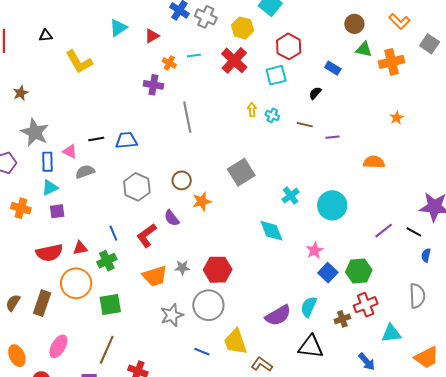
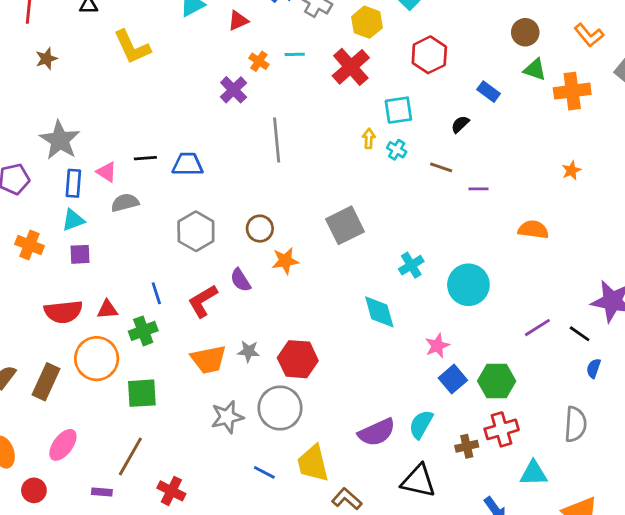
cyan square: (276, 75) -> (398, 110), moved
purple cross: (153, 85) -> (234, 90), turned 30
brown star: (21, 93) -> (46, 59), moved

